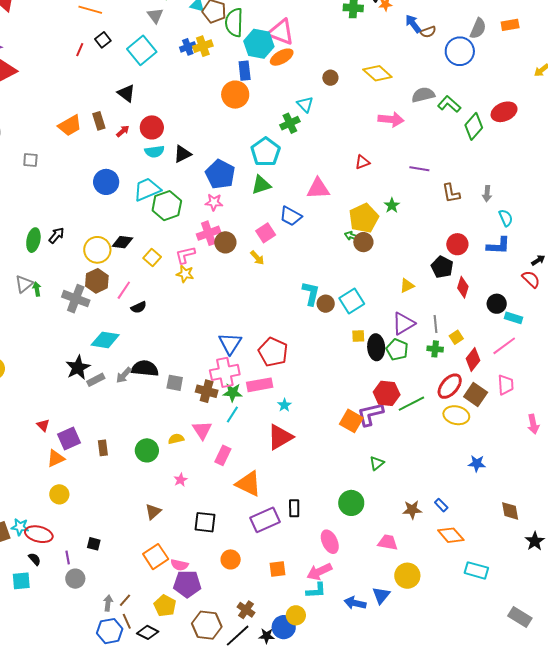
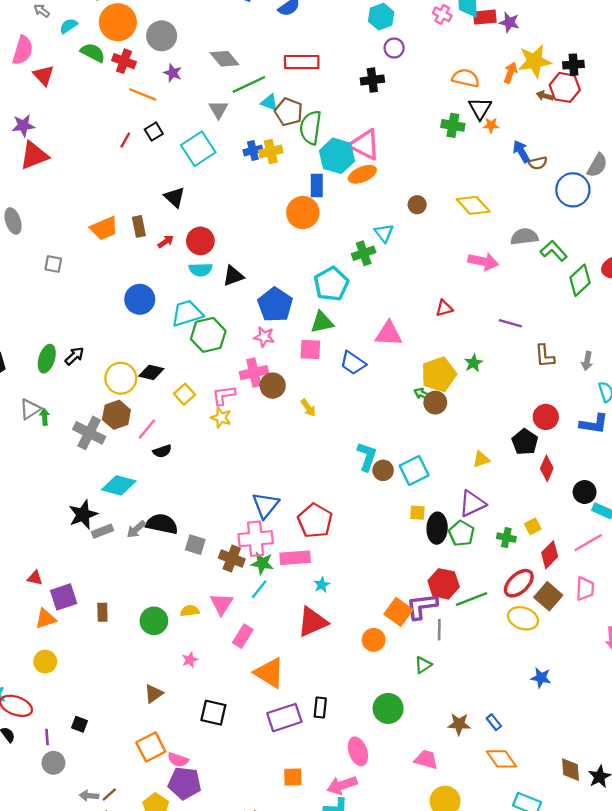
pink square: (266, 233) -> (310, 350), moved, turned 30
gray line: (435, 324) -> (439, 630), moved
red triangle: (43, 425) -> (35, 578), turned -40
brown diamond: (510, 511) -> (571, 770), moved
orange circle: (231, 559) -> (374, 640), moved
gray arrow: (108, 603) -> (89, 796), turned -98

